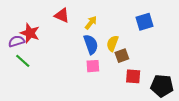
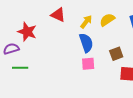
purple semicircle: (17, 41) -> (11, 49), moved
yellow semicircle: (112, 43) -> (107, 20), moved, turned 35
green line: (23, 61) -> (20, 68), moved, turned -42

